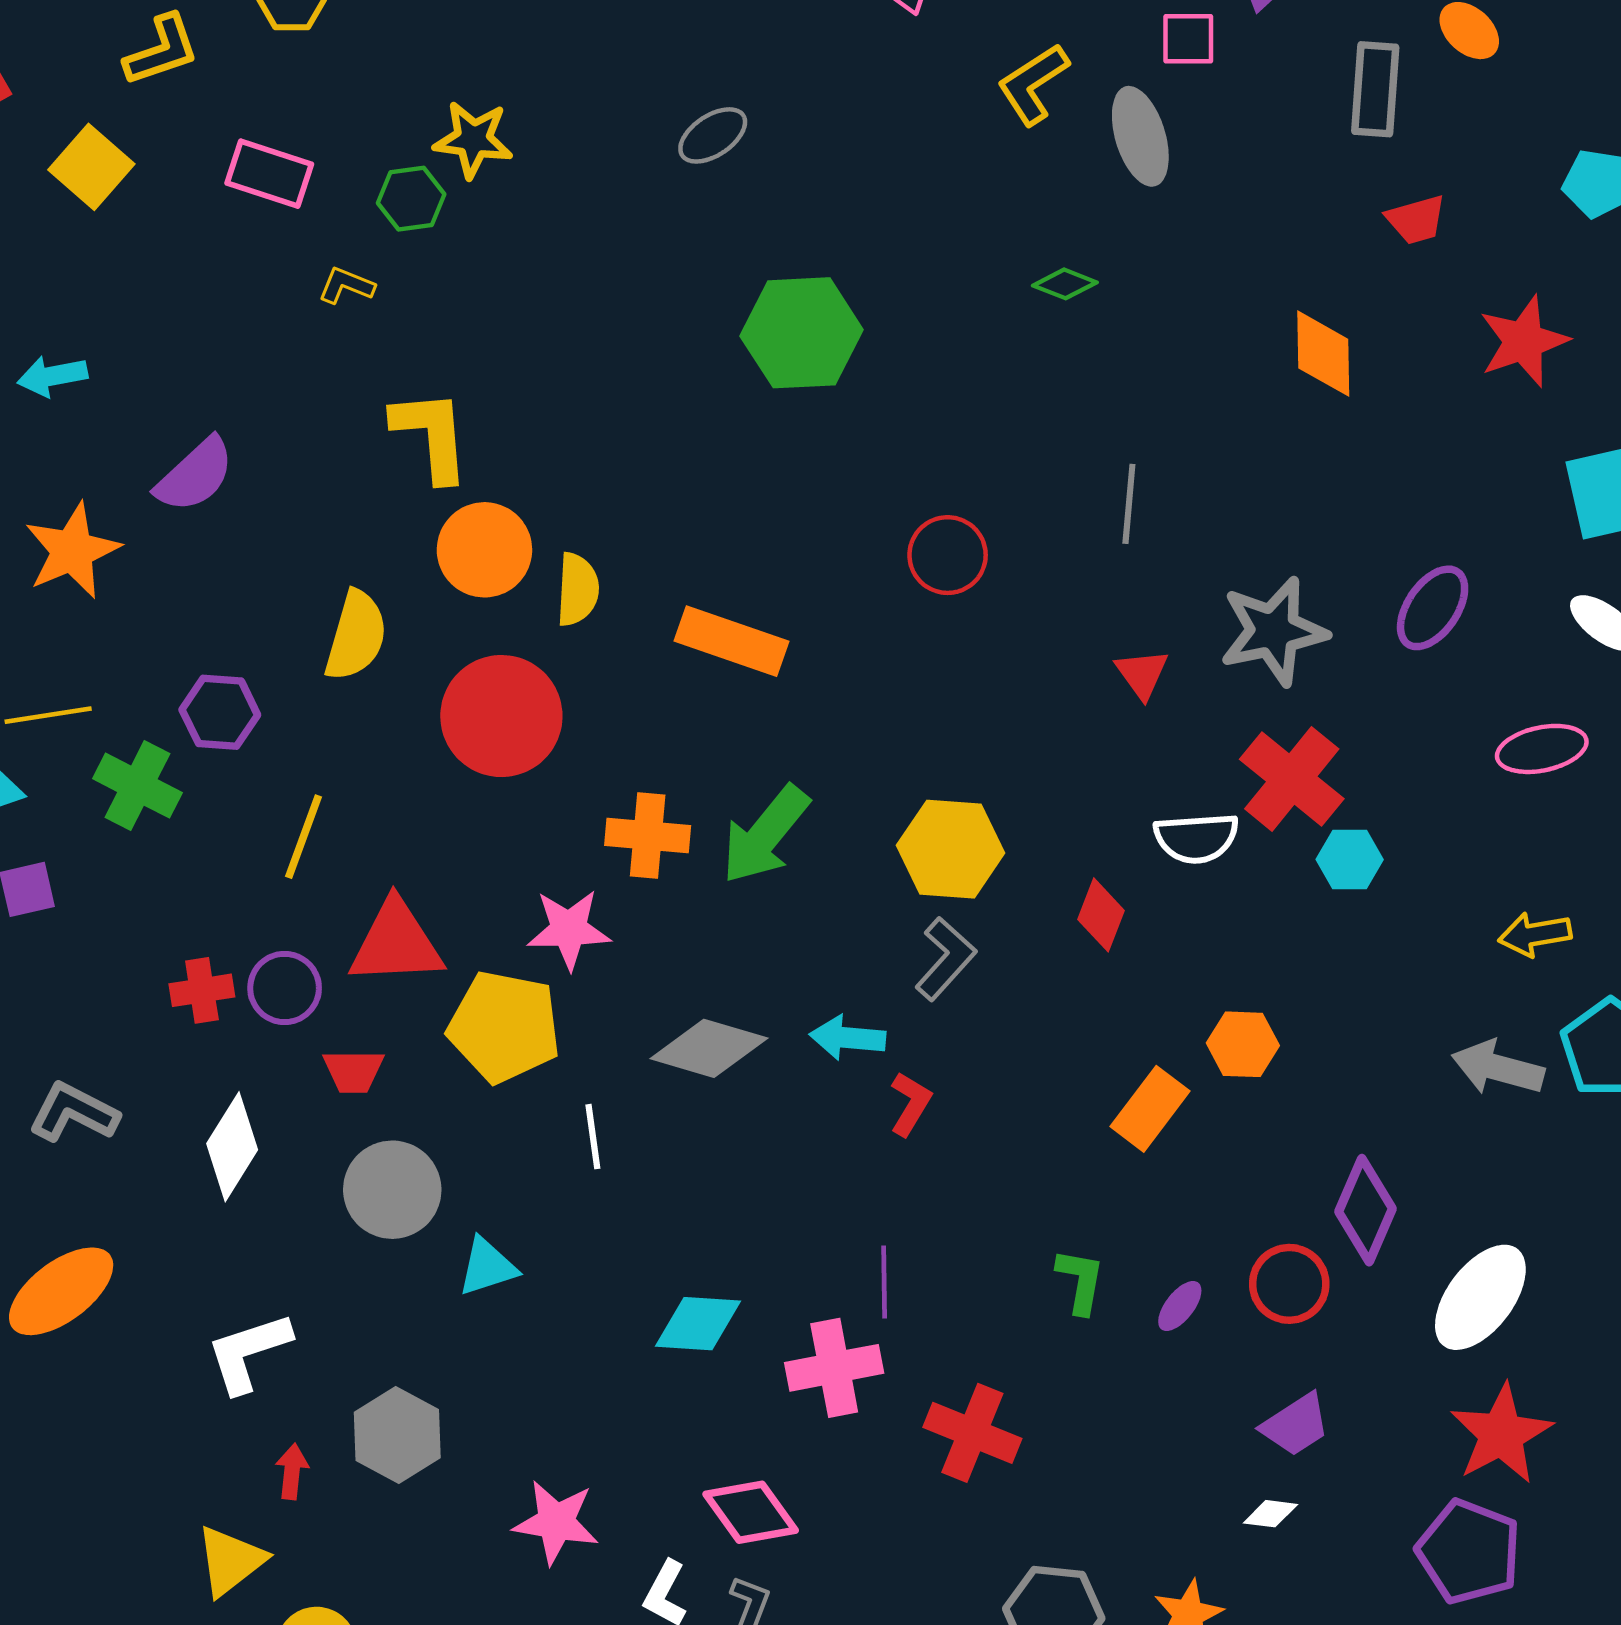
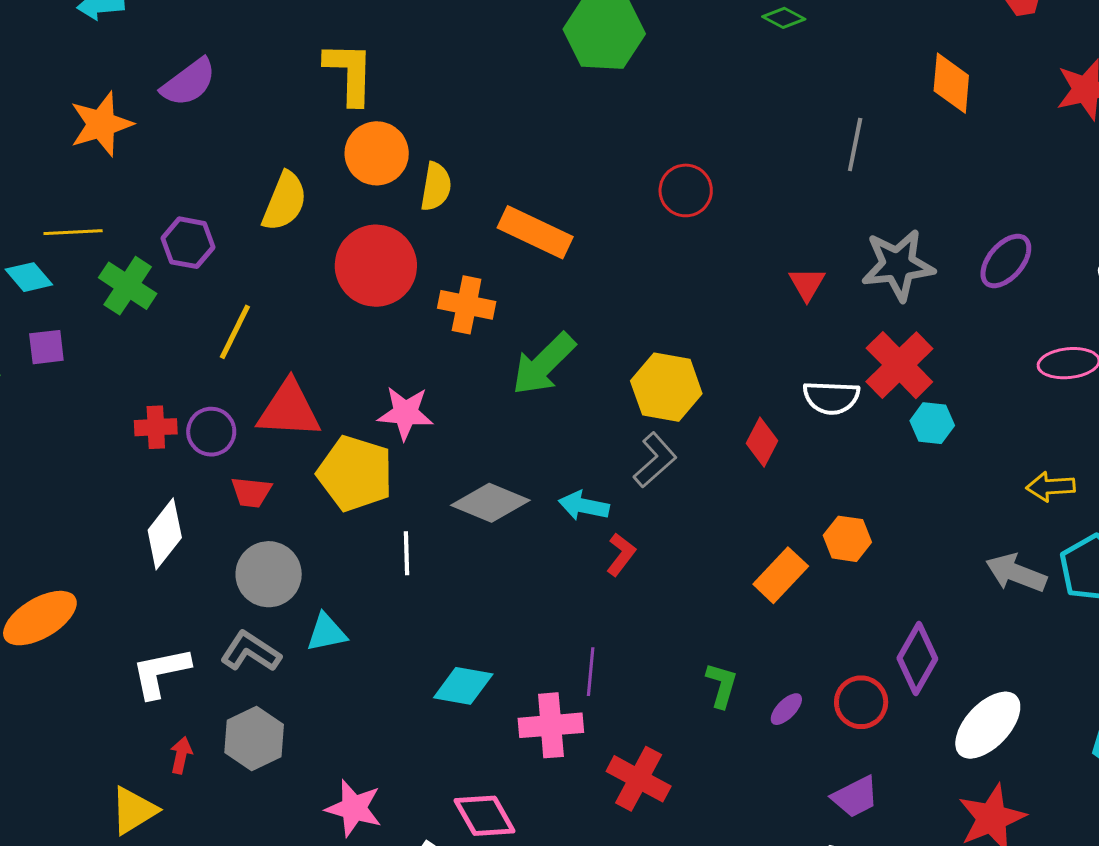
gray line: (1129, 504) -> (855, 144), moved
orange cross: (648, 836) -> (467, 305), moved
gray L-shape: (74, 1112) -> (251, 652), moved

